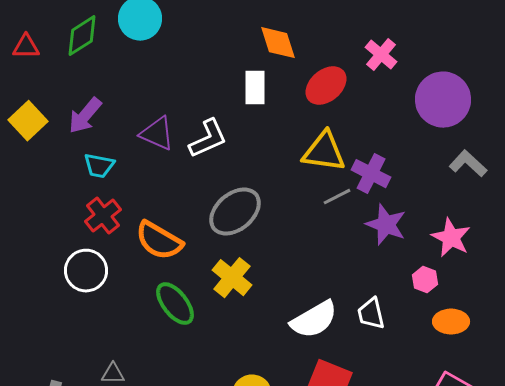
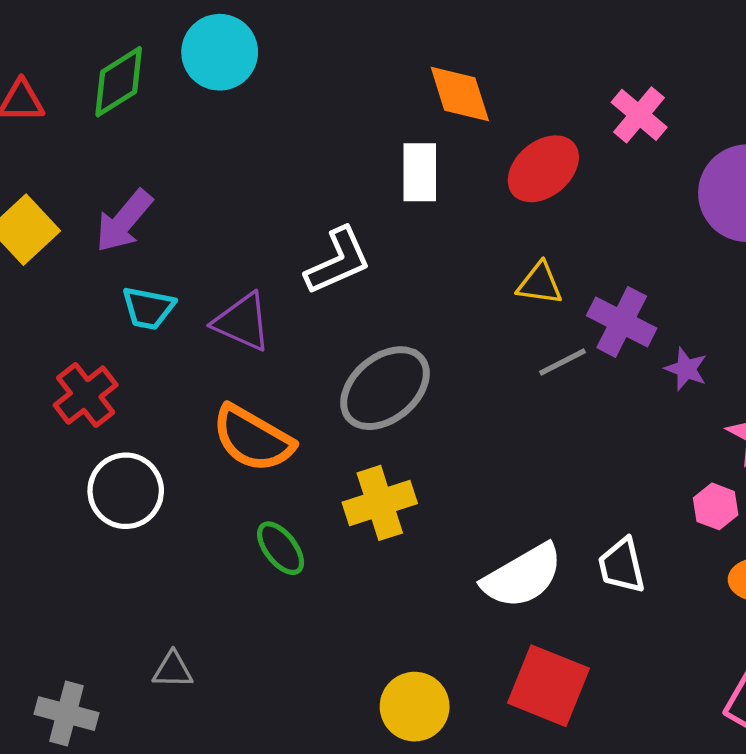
purple triangle: (157, 134) -> (242, 322), moved
yellow triangle: (324, 152) -> (540, 284), size x0.6
red cross: (103, 216) -> (86, 395), moved
purple star: (386, 225) -> (686, 369), moved, size x0.6
yellow cross: (232, 278) -> (380, 503), turned 33
green ellipse: (175, 304) -> (281, 548), size x0.7

